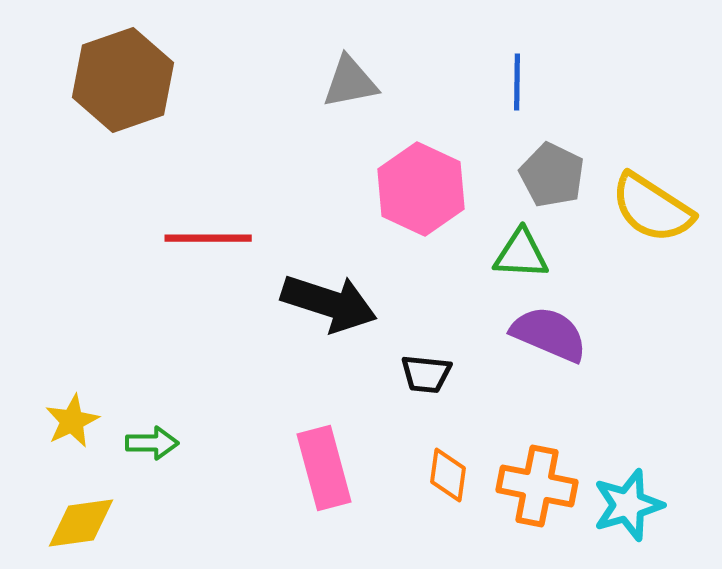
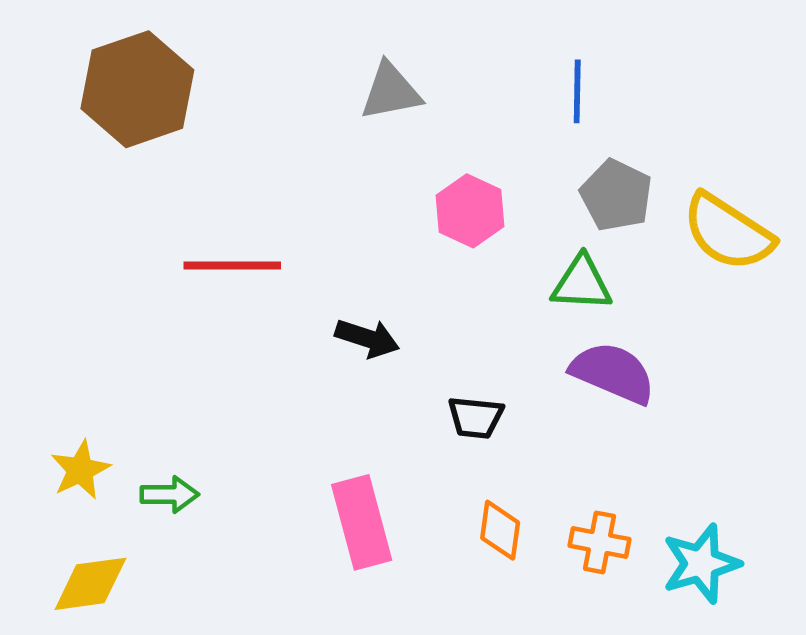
pink hexagon: (421, 189) -> (470, 211), size x0.7
black arrow: (329, 303) -> (367, 338), size x0.6
orange cross: (537, 486) -> (599, 542), size x0.7

